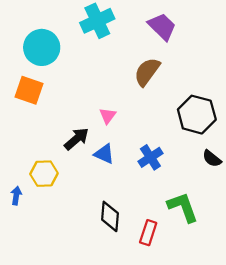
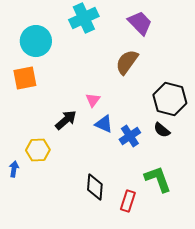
orange square: (29, 90) -> (25, 78), turned -30
blue triangle: (104, 154) -> (104, 124), moved
black semicircle: (212, 159) -> (162, 130), moved

